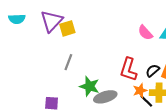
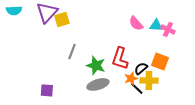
gray line: (68, 62) -> (72, 51), moved
black semicircle: (153, 71) -> (141, 68), moved
green star: (89, 86) -> (96, 65), moved

